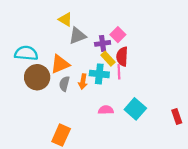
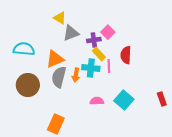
red semicircle: (122, 56) -> (126, 55), moved
brown circle: (37, 77) -> (28, 85), moved
gray semicircle: (64, 84) -> (59, 77), size x1.5
red rectangle: (177, 117) -> (162, 99), moved

